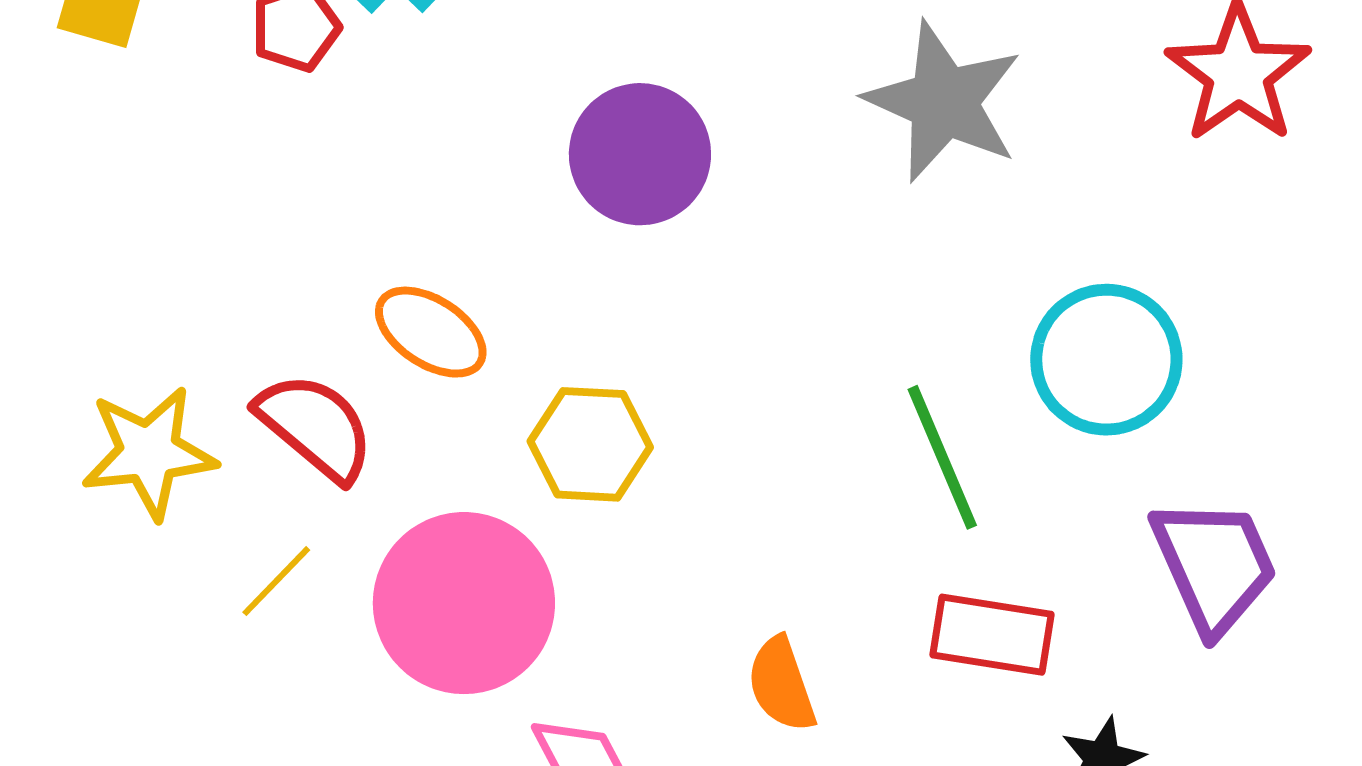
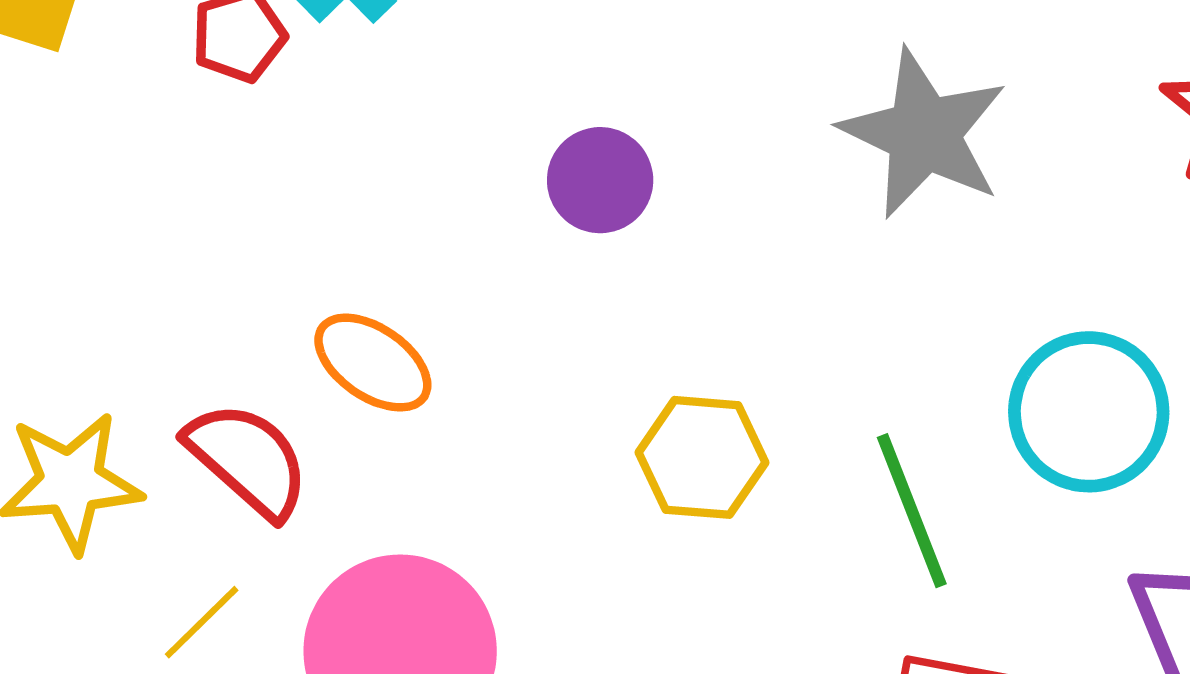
purple circle: (640, 154) -> (600, 180), size x0.7
yellow hexagon: (590, 444) -> (702, 457), moved

